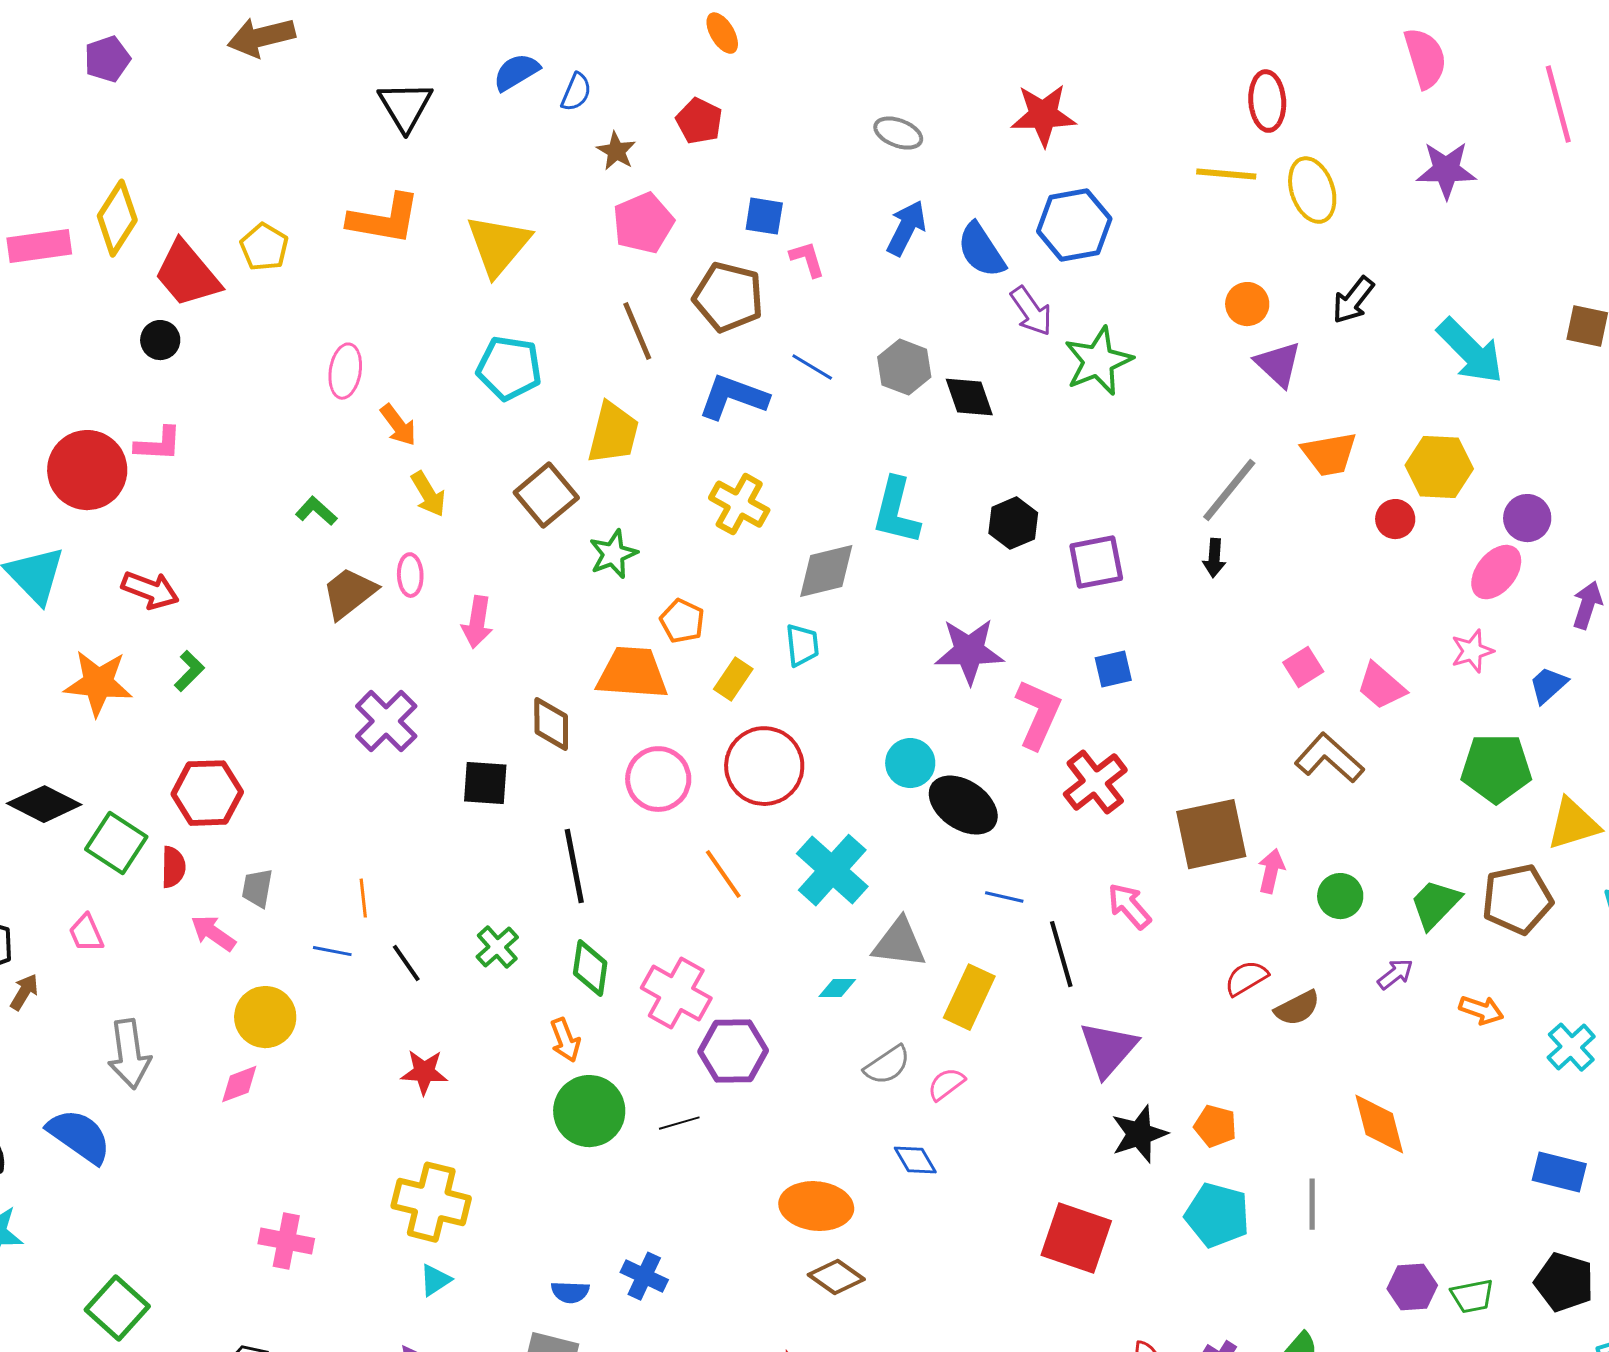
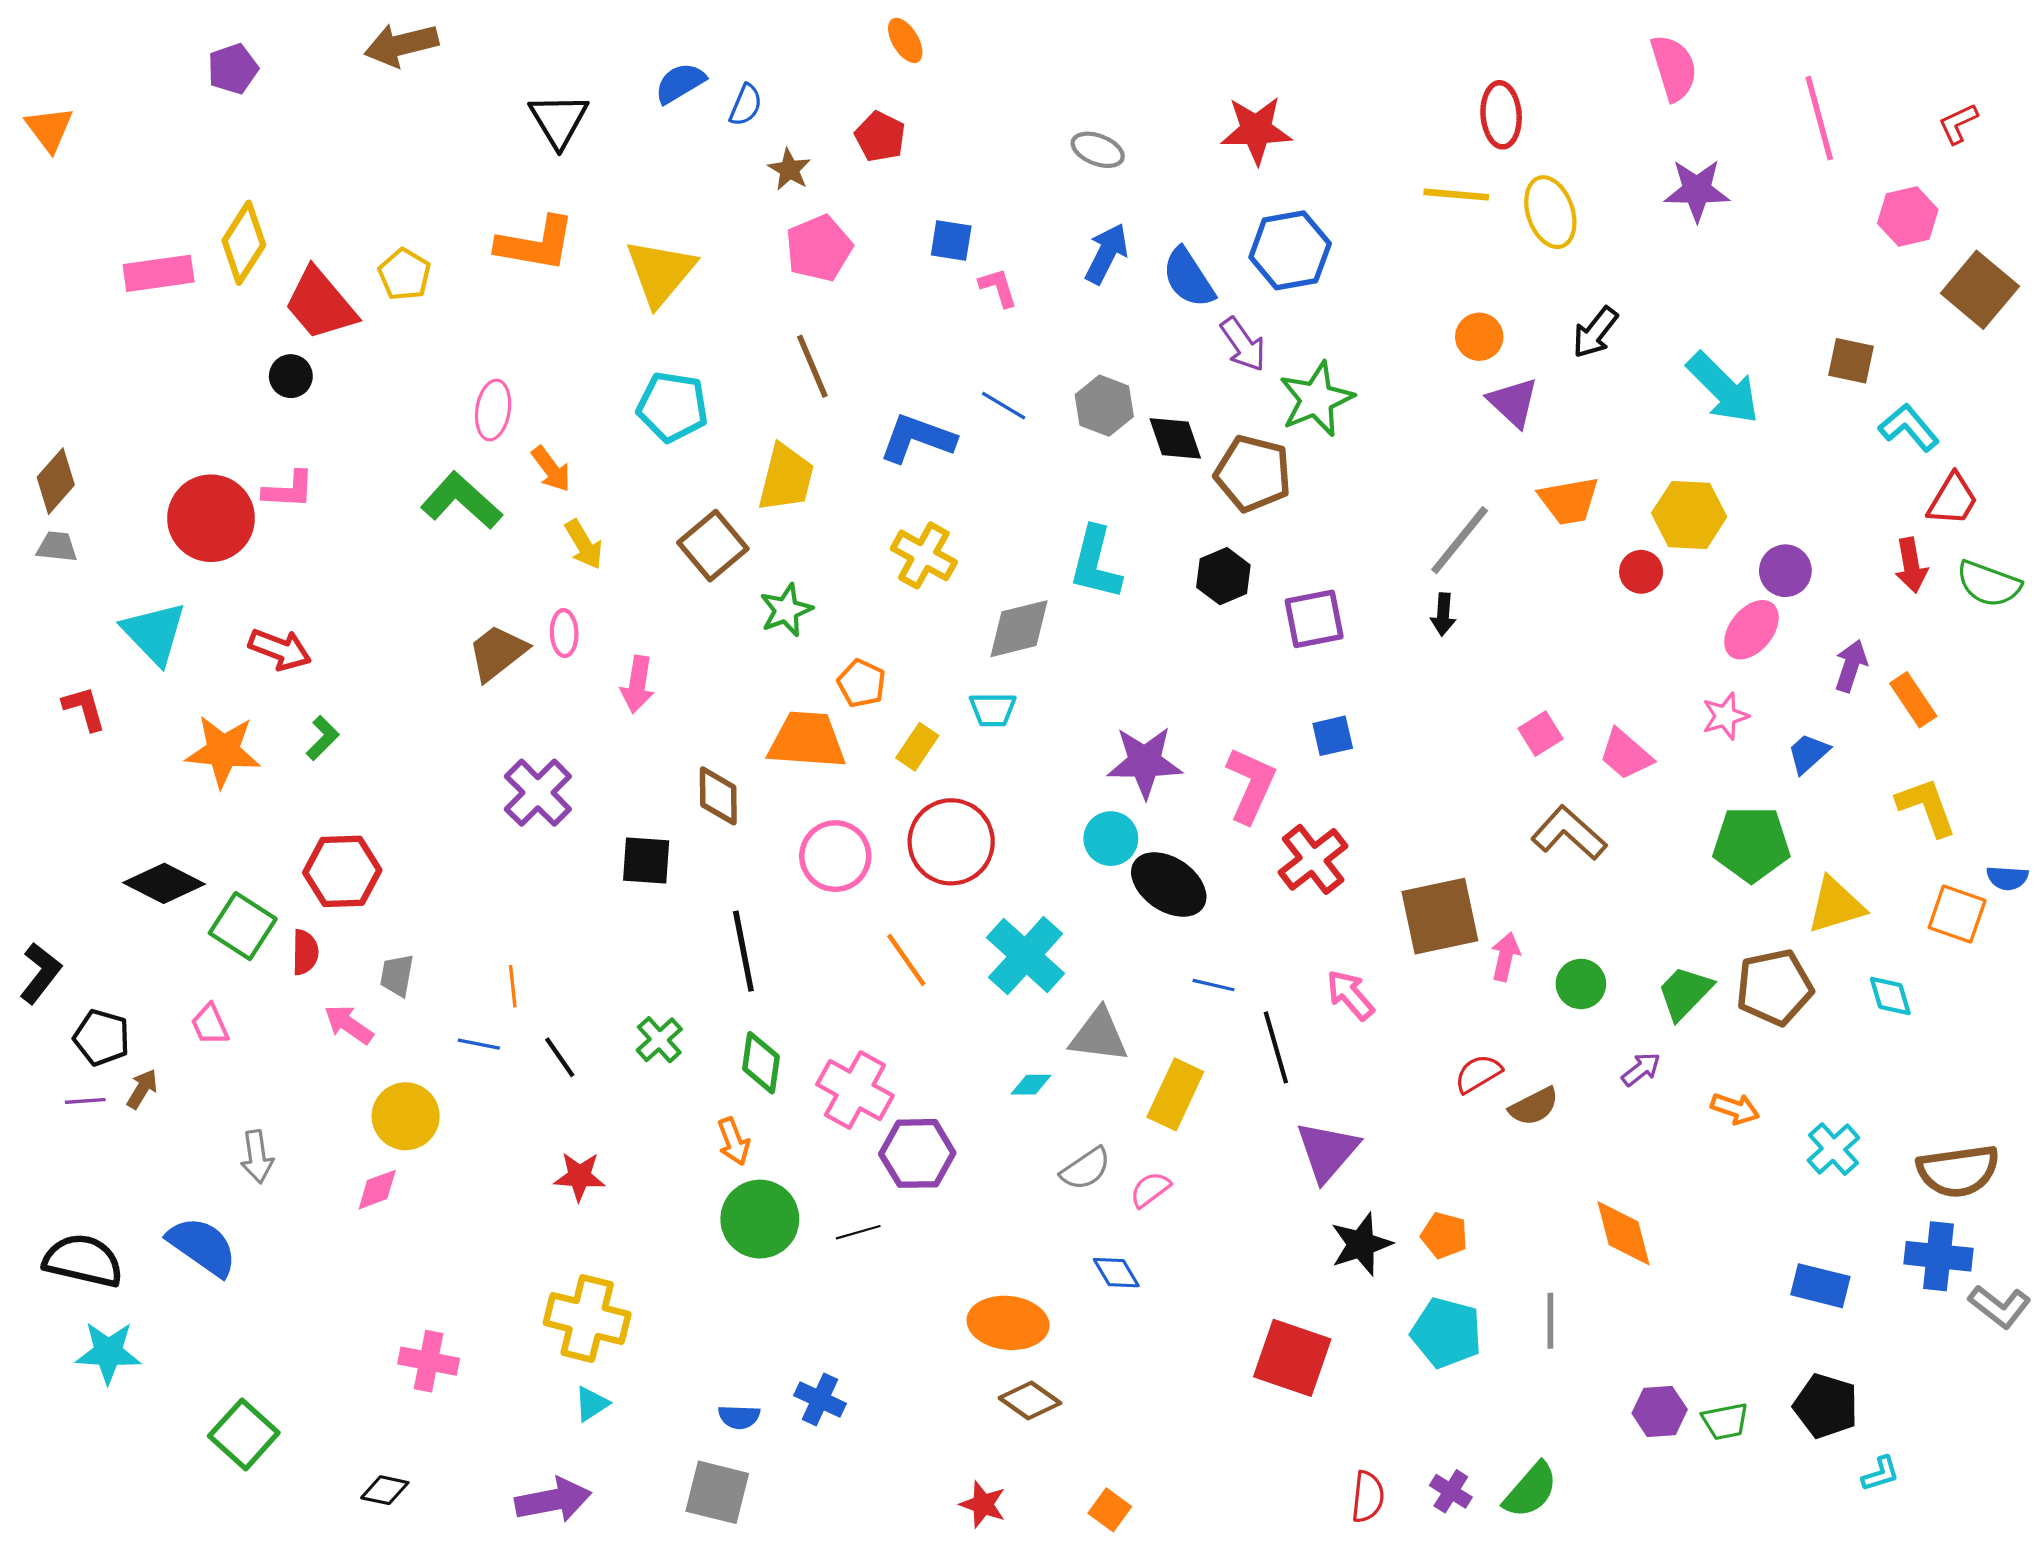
brown pentagon: (728, 297) -> (1253, 473), moved
green L-shape: (316, 511) -> (461, 501), moved, size x1.8
cyan trapezoid: (802, 645) -> (993, 710), turned 96
purple star: (969, 651) -> (1145, 762), moved
gray arrow: (129, 1054) -> (257, 1157), size x0.7

